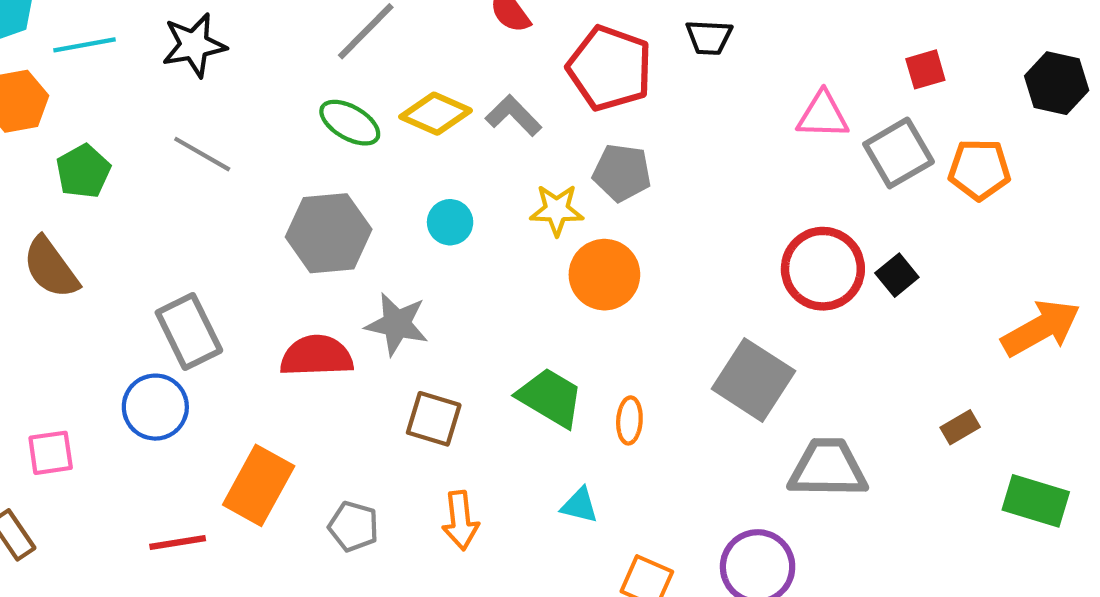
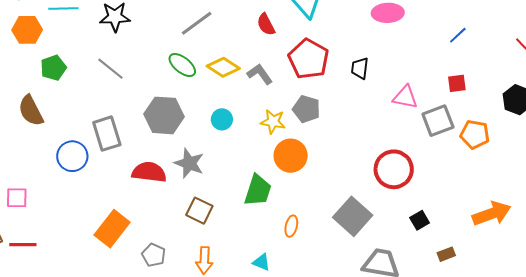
black trapezoid: (709, 37) -> (360, 68), moved, turned 85
black square: (897, 275) -> (420, 220), moved
gray rectangle: (189, 331) -> (107, 134), moved
green trapezoid: (550, 398) -> (258, 190), moved, turned 68
blue circle: (155, 407) -> (72, 156), moved
red line: (178, 543) -> (23, 245), moved

